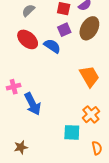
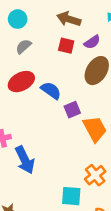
purple square: (64, 30) -> (72, 110), moved
red ellipse: (28, 39) -> (21, 82), turned -70

